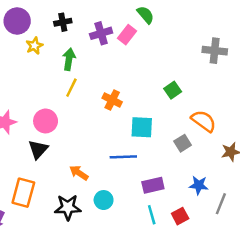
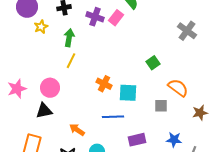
purple cross: (101, 33) -> (95, 17), turned 36
gray cross: (215, 51) -> (187, 31), turned 30
orange cross: (112, 100) -> (104, 84), moved
gray square: (183, 143) -> (161, 106), turned 32
black triangle: (38, 149) -> (44, 111), turned 36

